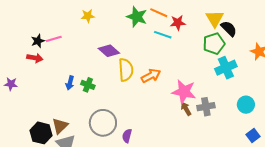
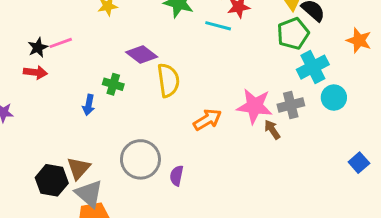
orange arrow: (151, 76) -> (207, 120), moved
green cross: (88, 85) -> (113, 84), moved
cyan circle: (246, 105) -> (334, 98), moved
gray cross: (206, 107) -> (291, 105), moved
brown arrow: (186, 109) -> (272, 130), moved

